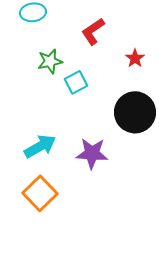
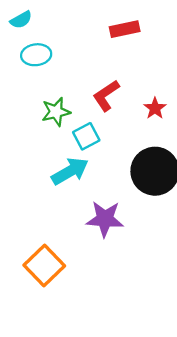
red L-shape: (93, 31) -> (106, 96), moved
cyan arrow: (40, 146) -> (70, 171), moved

